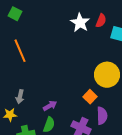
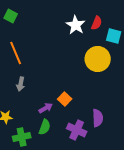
yellow circle: (107, 75) -> (98, 59), moved
gray arrow: (20, 97) -> (21, 84), moved
orange square: (90, 97) -> (65, 99), moved

